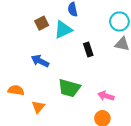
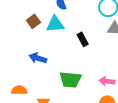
cyan triangle: (63, 30) -> (55, 24), turned 30

